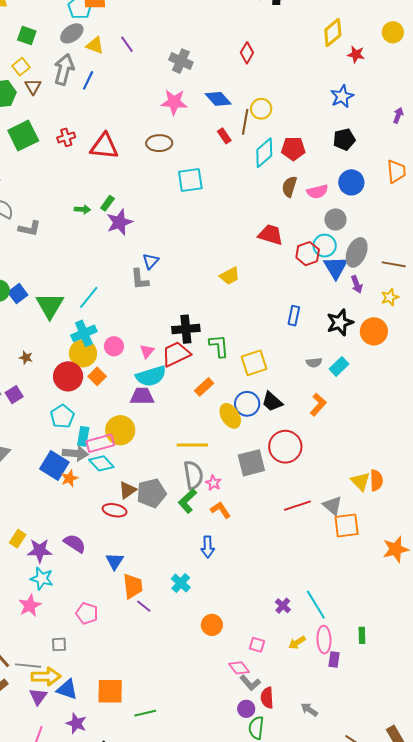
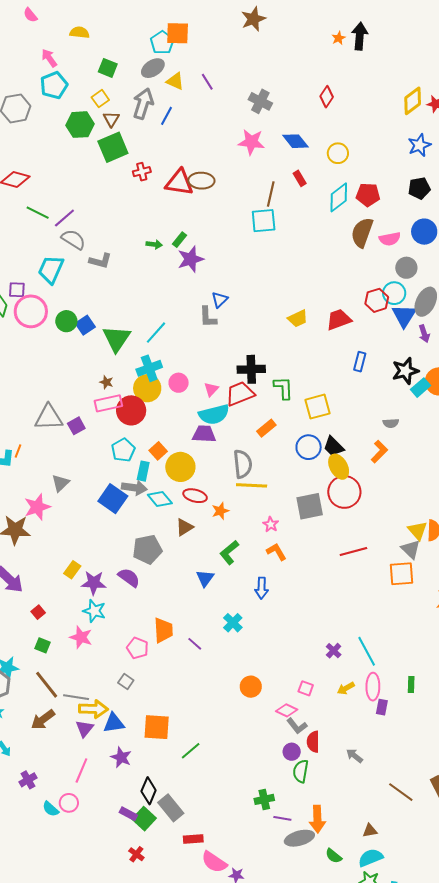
yellow diamond: (333, 32) -> (413, 101), moved
brown line: (245, 122) -> (271, 194), moved
green square: (23, 136) -> (113, 147), moved
brown ellipse: (159, 143) -> (201, 181), moved
brown semicircle: (289, 187) -> (362, 233), size x1.4
red trapezoid: (271, 235) -> (339, 319), moved, turned -40
brown star: (26, 358) -> (106, 382), moved
gray semicircle: (314, 363) -> (391, 423), moved
cyan rectangle: (339, 366) -> (421, 388), moved
orange square: (97, 376) -> (158, 451), moved
yellow ellipse: (230, 416) -> (339, 467), moved
pink rectangle: (100, 443) -> (108, 403), moved
gray semicircle: (193, 475) -> (243, 464), moved
orange star: (69, 478) -> (220, 511), moved
gray pentagon: (151, 493) -> (147, 549), moved
green L-shape: (187, 501) -> (229, 552), moved
gray triangle: (333, 506) -> (411, 549), moved
red ellipse: (115, 510) -> (195, 496), moved
blue triangle: (115, 561) -> (205, 578), moved
orange trapezoid: (133, 586) -> (163, 630), moved
pink star: (30, 606) -> (81, 637), turned -30
orange circle: (212, 625) -> (251, 687), moved
gray square: (59, 644) -> (126, 682), moved, turned 35
pink diamond: (239, 668) -> (287, 710), turned -30
blue triangle: (67, 689) -> (114, 723), turned -30
green line: (145, 713) -> (191, 751), turned -30

